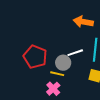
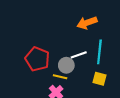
orange arrow: (83, 22) -> (87, 23), turned -30

